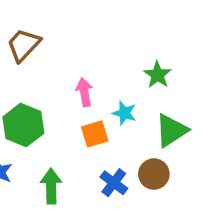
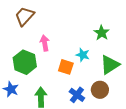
pink arrow: (84, 92) -> (45, 43), moved
orange square: (95, 134) -> (66, 67), turned 35

